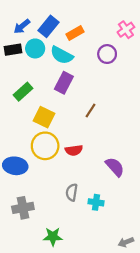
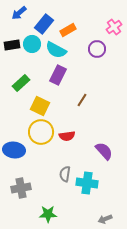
blue arrow: (22, 26) -> (19, 13), moved
cyan cross: (96, 202) -> (87, 183), size x1.5
gray arrow: (126, 242) -> (105, 219), moved

